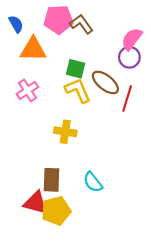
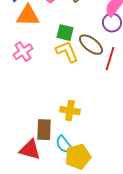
yellow cross: (65, 132) -> (70, 111), moved
cyan semicircle: (93, 182) -> (64, 145), moved
yellow pentagon: (56, 211) -> (78, 157), moved

